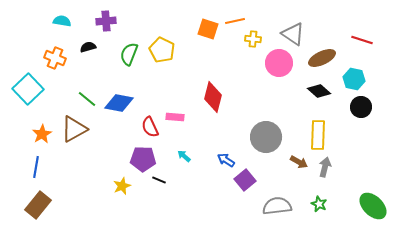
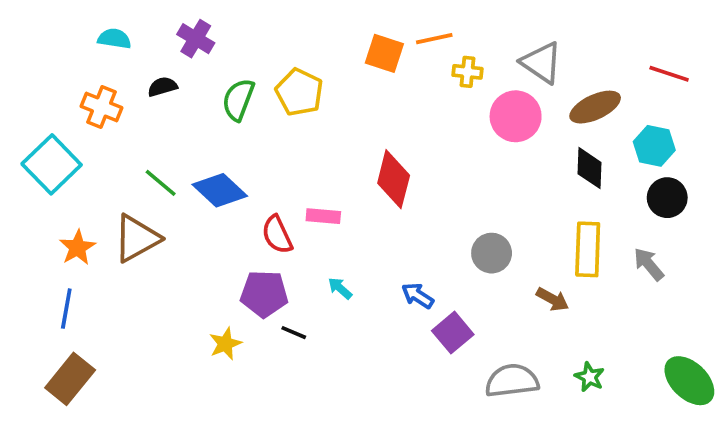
purple cross: (106, 21) -> (196, 39), turned 36
black diamond: (319, 91) -> (590, 168), turned 50
blue diamond: (119, 103) -> (220, 190), turned 32
gray circle: (266, 137) -> (492, 253), size x0.7
gray arrow: (325, 167) -> (649, 264), moved, turned -54

